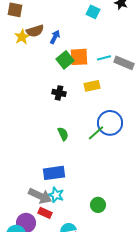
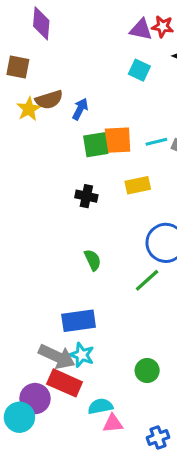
green square: (65, 60) -> (96, 145), turned 30
green line: (96, 133) -> (147, 280), moved
red rectangle: (45, 213) -> (65, 383), size x1.5

